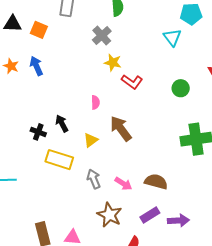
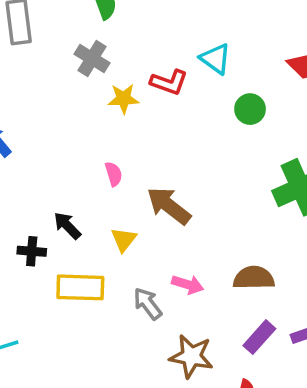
cyan triangle: (172, 37) -> (215, 59), moved
red L-shape: (132, 82) -> (169, 82), moved
pink arrow: (123, 184) -> (188, 284), moved

